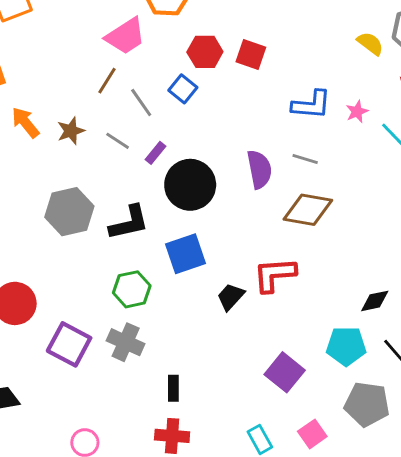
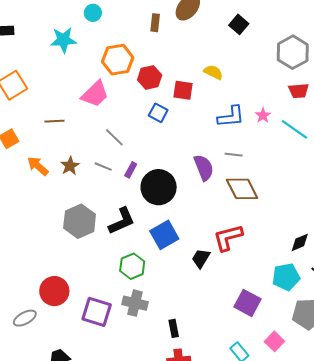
yellow semicircle: (370, 43) -> (213, 72), moved
red hexagon: (205, 52) -> (150, 78), moved
brown line: (107, 81) -> (54, 121), moved, turned 66
blue square: (183, 89) -> (158, 113), moved
brown diamond: (308, 210) -> (242, 189), turned 64

